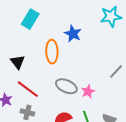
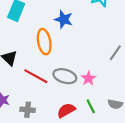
red line: (28, 89) -> (36, 76), moved

